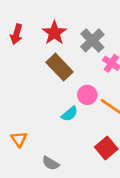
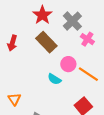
red arrow: (16, 34) -> (12, 43), moved
cyan semicircle: (70, 114) -> (54, 79), turned 72

